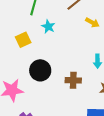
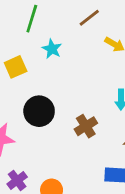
brown cross: (73, 80) -> (86, 126), turned -35

